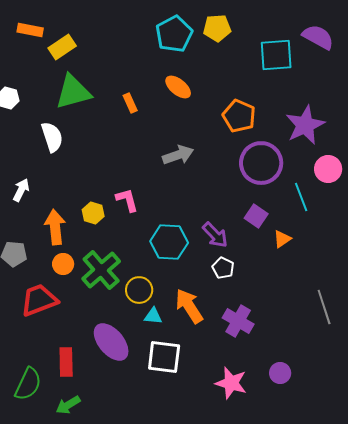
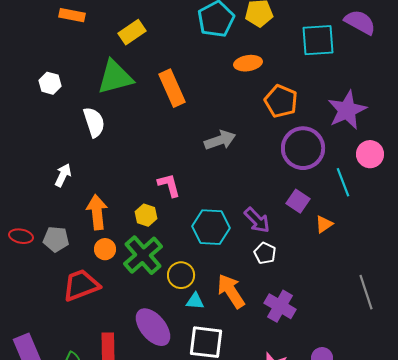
yellow rectangle: (62, 47) -> (132, 32), moved
orange ellipse: (178, 87) -> (248, 63), moved, turned -48
orange rectangle: (130, 103) -> (172, 88), size x1.8
yellow hexagon: (93, 213) -> (146, 215), moved

